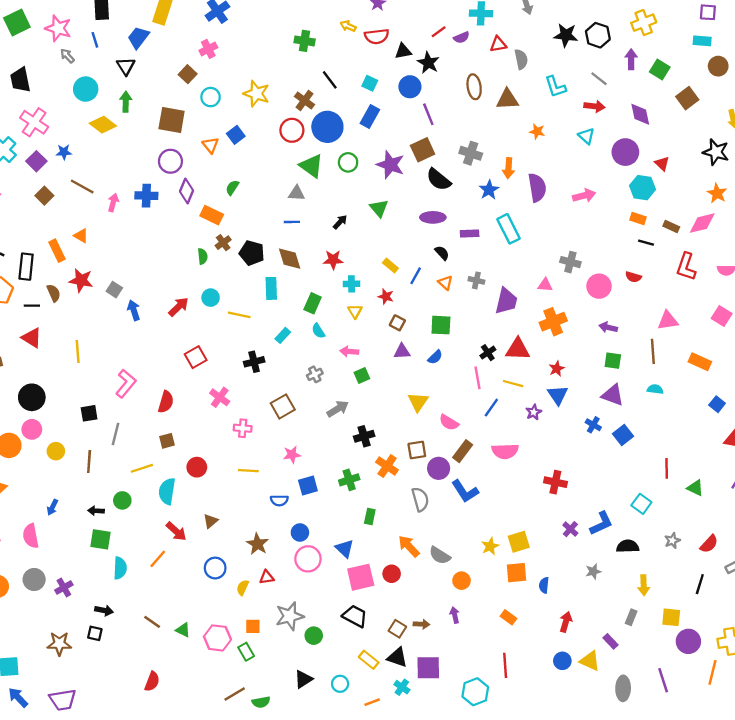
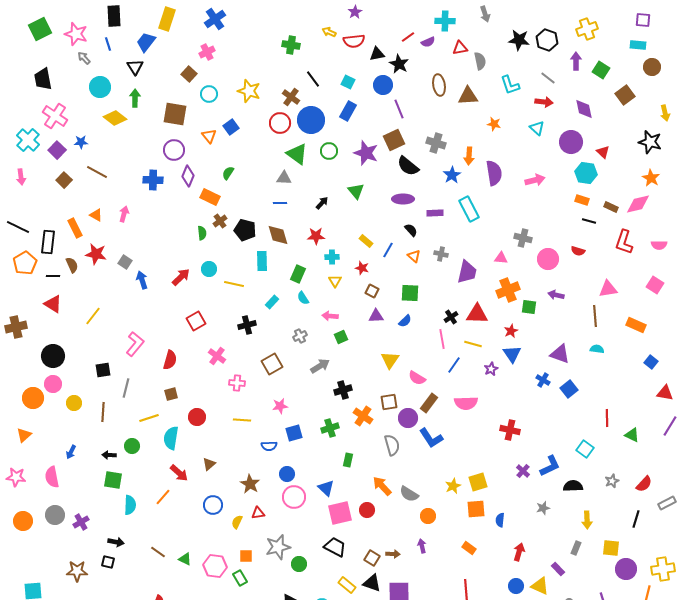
pink arrow: (113, 202) -> (124, 214), moved
yellow line: (78, 351) -> (93, 316), turned 42
green square: (613, 361) -> (529, 307), moved

